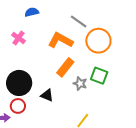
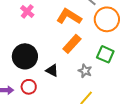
gray star: (80, 84) -> (85, 71), moved
red circle: (18, 106) -> (29, 87), moved

